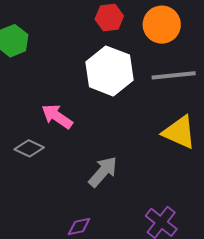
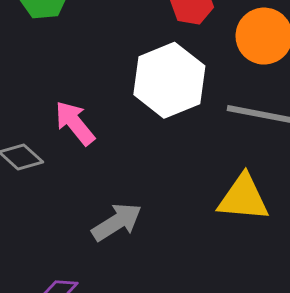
yellow triangle: (179, 132) -> (243, 198), turned -36

